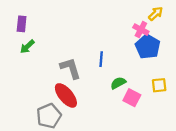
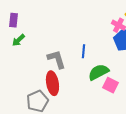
green semicircle: (118, 83) -> (98, 72), size x1.5
red ellipse: (66, 95) -> (52, 83), turned 30

